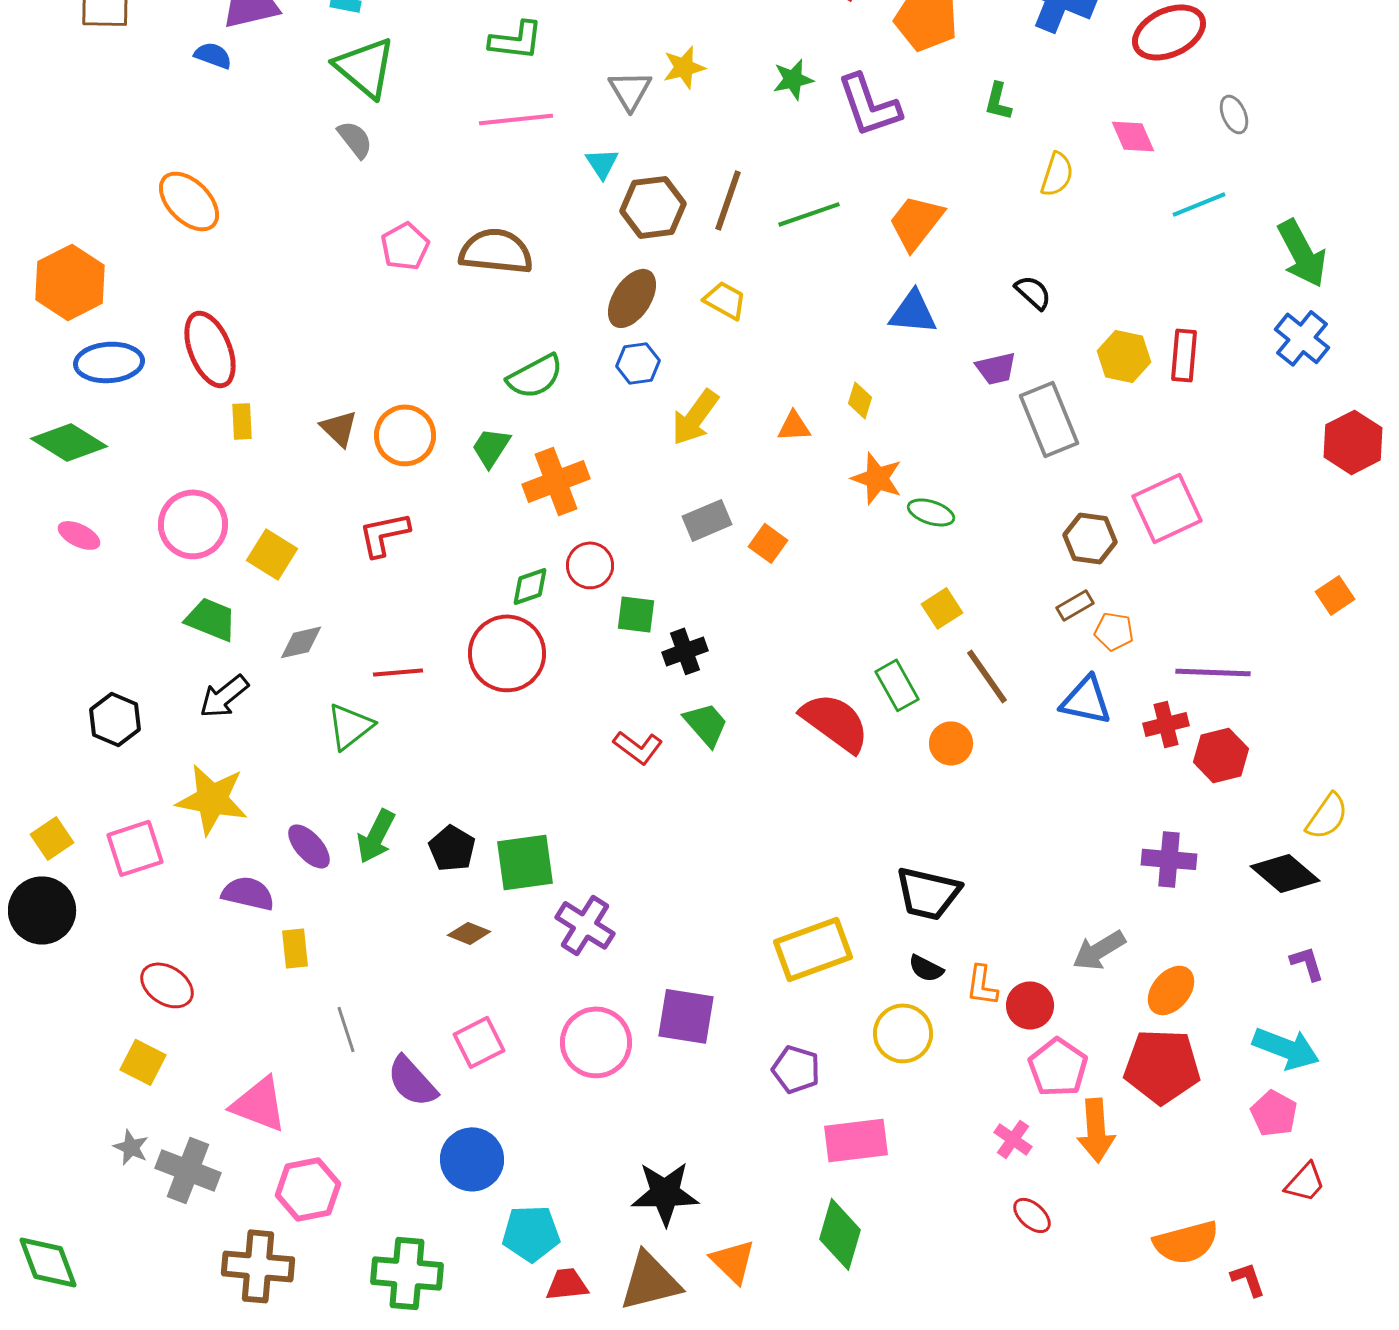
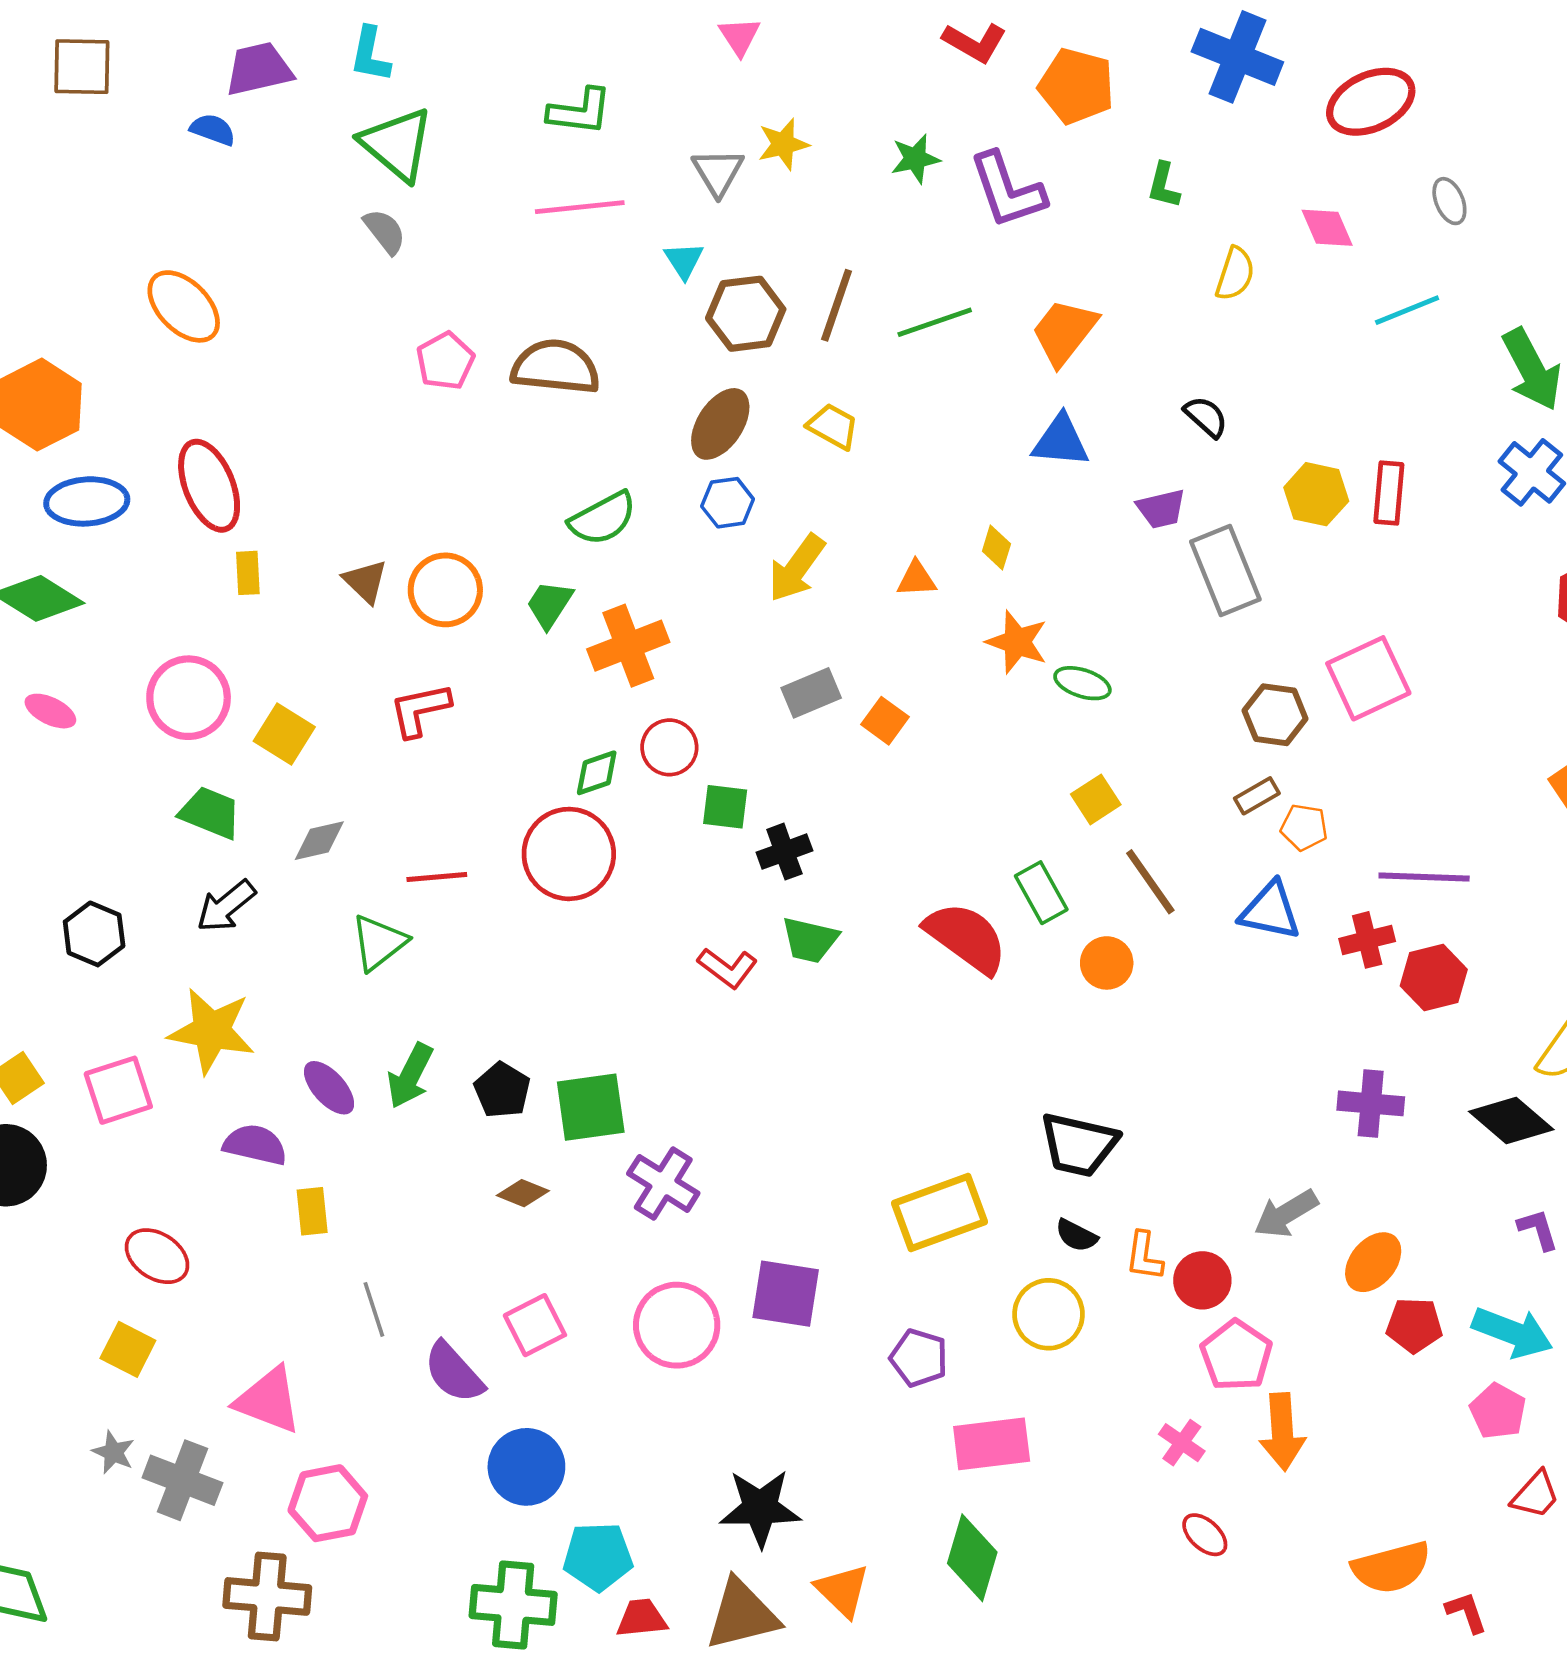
green trapezoid: (706, 724) -> (810, 940), turned 144
red pentagon: (1162, 1066) -> (1414, 1325), moved, size x0.6
green cross: (407, 1273) -> (513, 1605), moved

